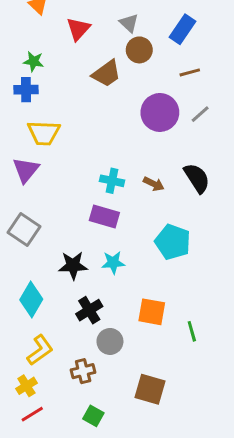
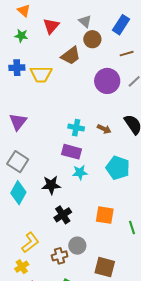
green star: (34, 61) -> (21, 36), moved
yellow trapezoid: (44, 133) -> (41, 74), moved
cyan star: (113, 263) -> (80, 172), moved
cyan diamond: (31, 300) -> (18, 193), moved
gray circle: (110, 341) -> (77, 246), moved

